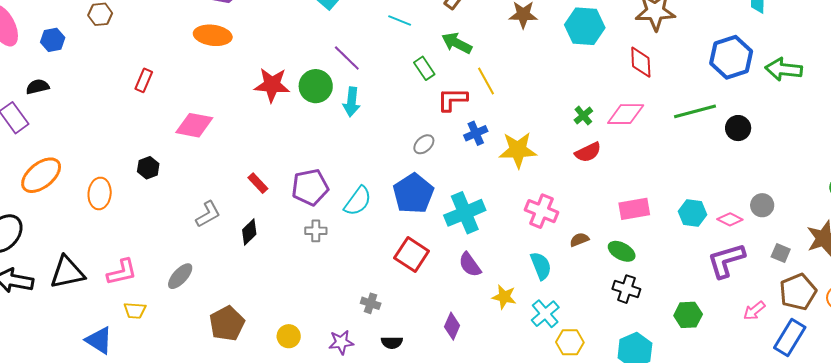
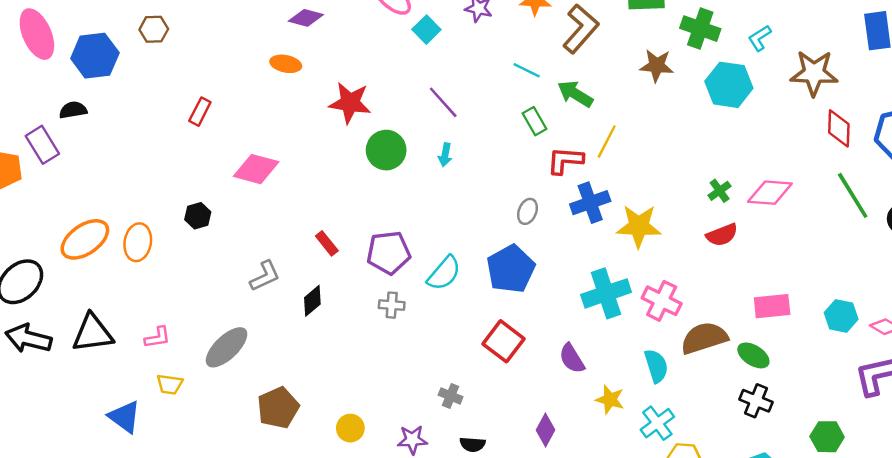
cyan line: (400, 21) -> (527, 70), moved
orange ellipse: (213, 35) -> (286, 64), size x0.7
blue hexagon: (53, 40) -> (95, 56), size x1.6
red diamond: (641, 62) -> (839, 128), moved
yellow line: (486, 81) -> (607, 141), turned 52
red star: (272, 85) -> (350, 103), moved
green circle: (316, 86) -> (386, 150), moved
cyan arrow: (352, 102) -> (445, 155), size x0.7
green line: (695, 111) -> (853, 195), turned 69
blue cross: (476, 133) -> (590, 203), size x1.4
gray ellipse: (424, 144) -> (528, 211), turned -30
orange ellipse: (41, 175) -> (85, 239), moved
cyan cross: (465, 213) -> (606, 293), moved
brown semicircle: (579, 240) -> (704, 338), size x2.0
pink L-shape: (122, 272) -> (158, 337), size x0.7
gray ellipse: (180, 276) -> (227, 347), size x1.4

